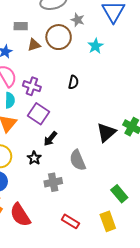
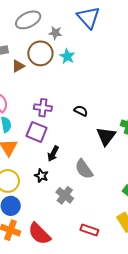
cyan star: (95, 46) -> (67, 56), moved
black semicircle: (73, 82) -> (81, 111), moved, turned -64
purple cross: (32, 86) -> (43, 108), moved
gray cross: (53, 182) -> (65, 195), turned -30

